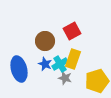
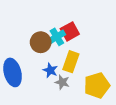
blue star: (45, 64) -> (50, 70), moved
cyan cross: (60, 64) -> (57, 37), moved

